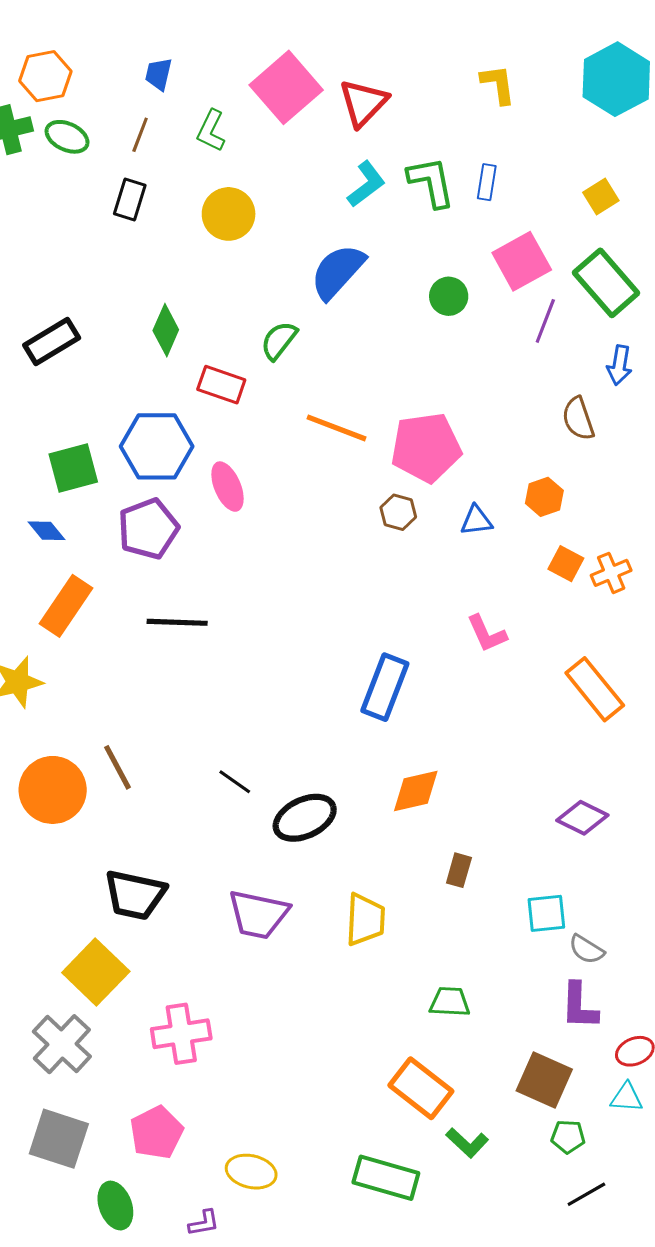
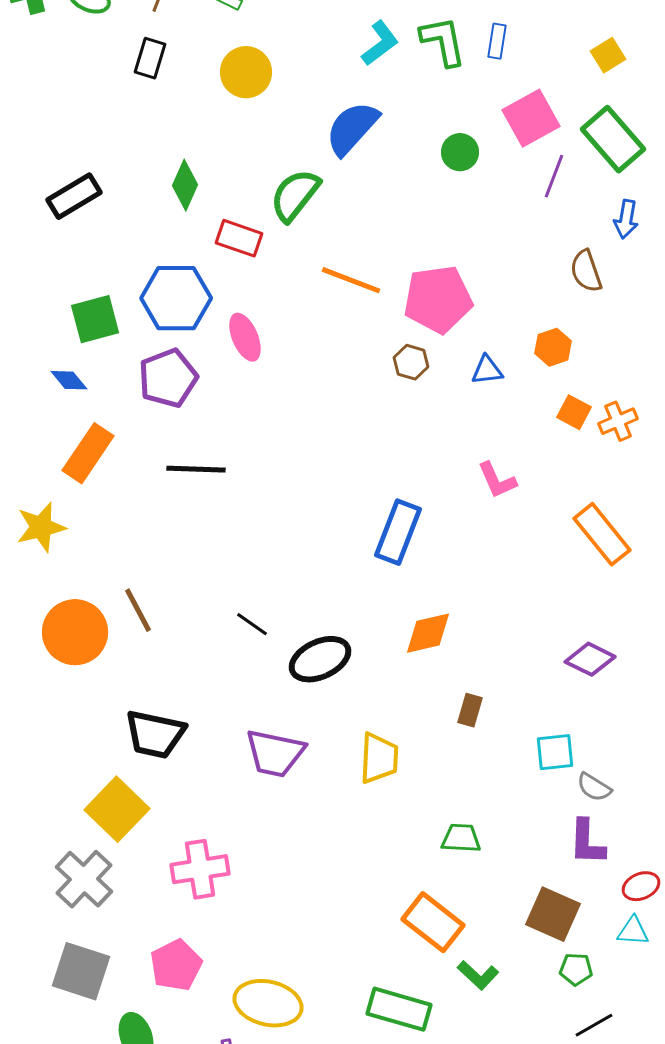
green semicircle: (279, 340) -> (295, 195), size x1.4
yellow ellipse: (251, 1172) -> (268, 1003), size x1.4

